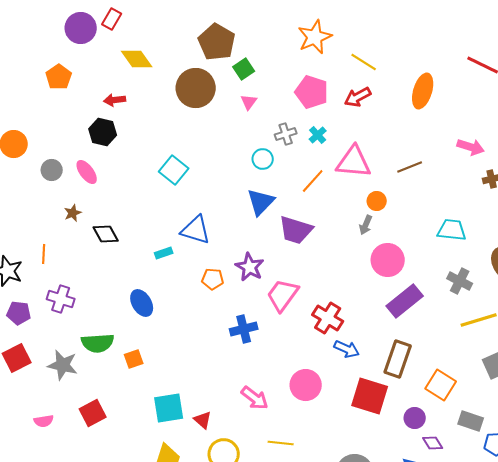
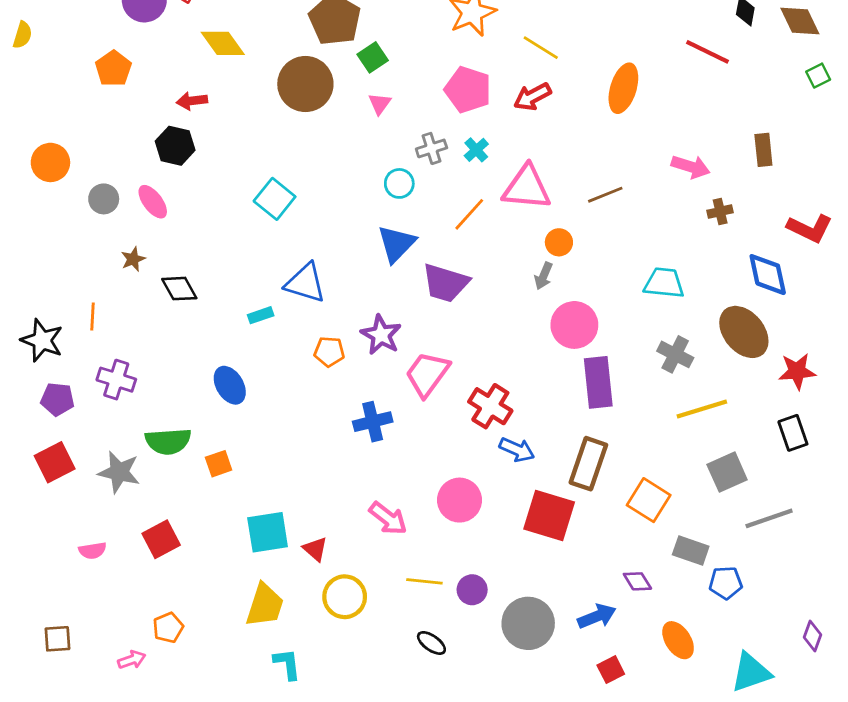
purple rectangle: (405, 301) -> (598, 382), turned -57
purple circle: (415, 418) -> (472, 590), moved

